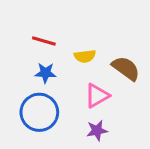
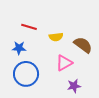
blue star: (45, 73) -> (19, 48), moved
purple star: (97, 131) -> (74, 86), moved

